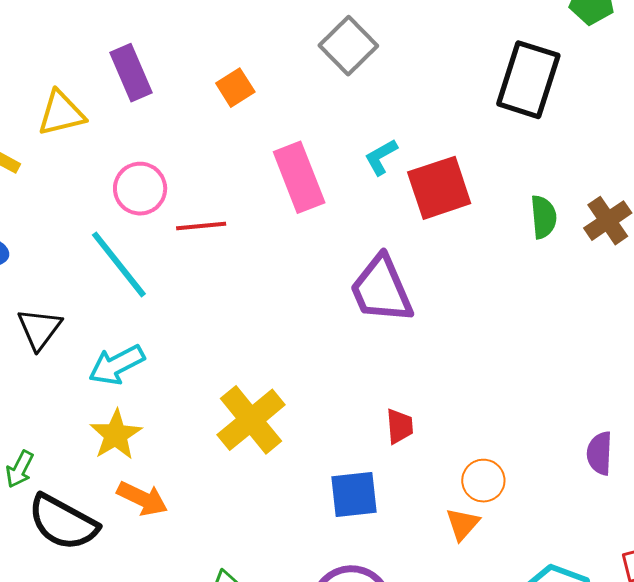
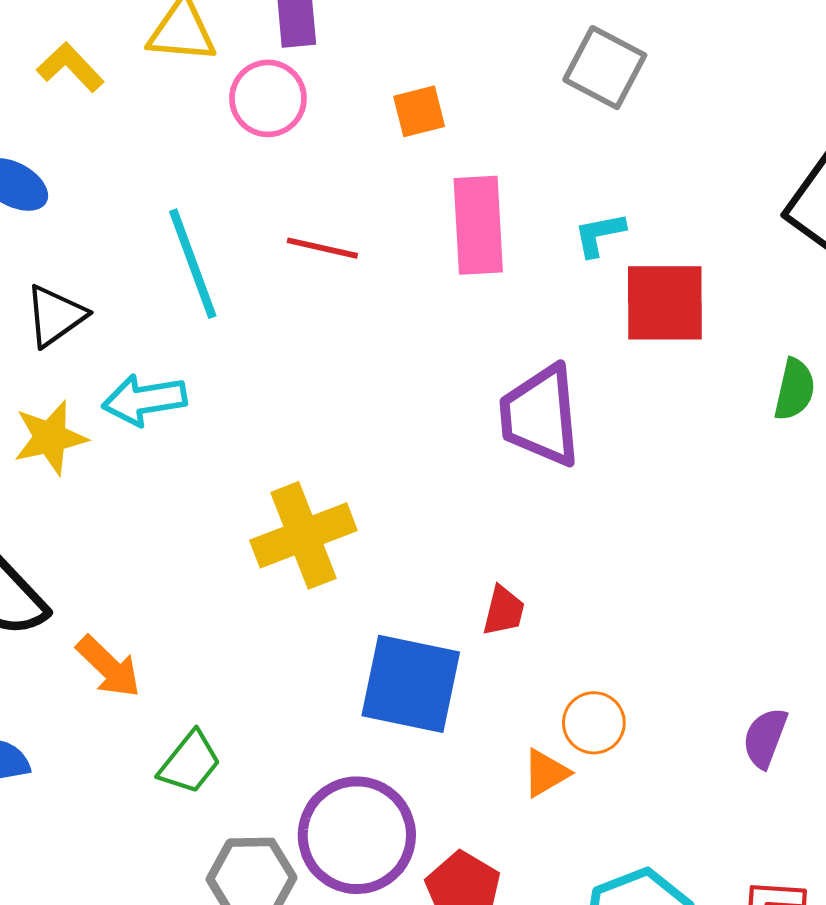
gray square: (348, 46) -> (605, 68), turned -36
orange square: (235, 88) -> (419, 111), moved
pink circle: (140, 189) -> (268, 98), moved
yellow star: (116, 435) -> (50, 438), moved
blue square: (354, 495) -> (411, 684), size x1.4
orange arrow: (142, 499) -> (108, 667), moved

